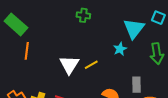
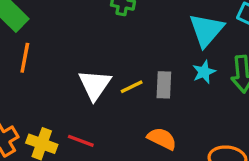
cyan star: (120, 49) -> (204, 72), moved
gray rectangle: (136, 85) -> (164, 85), moved

